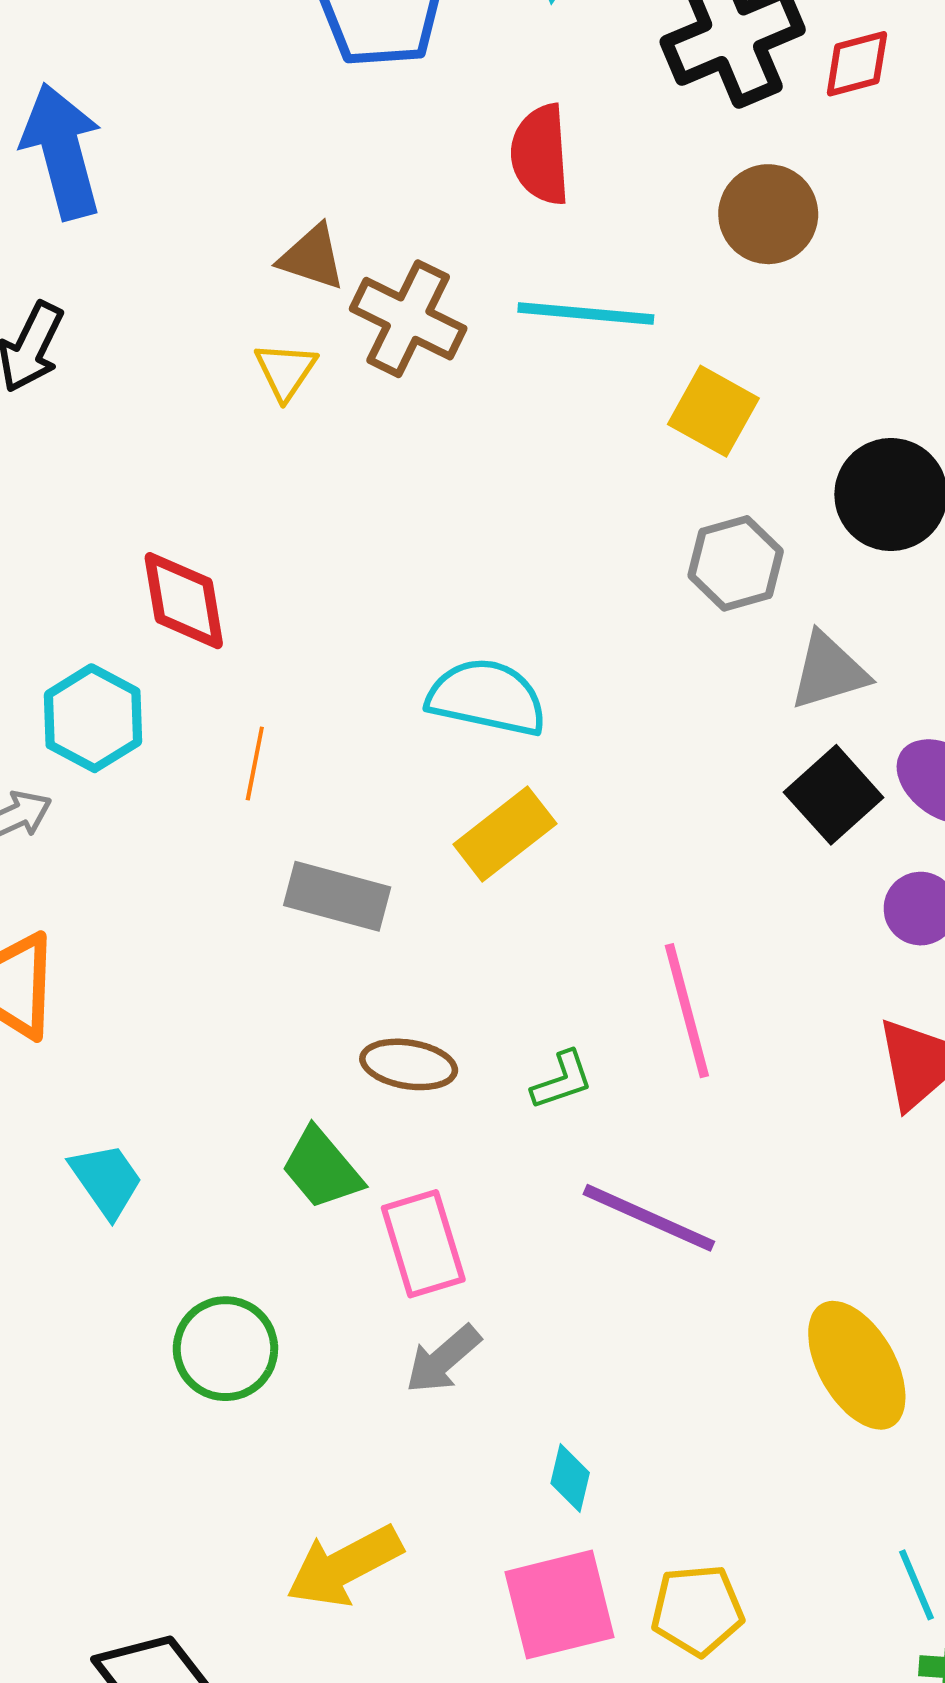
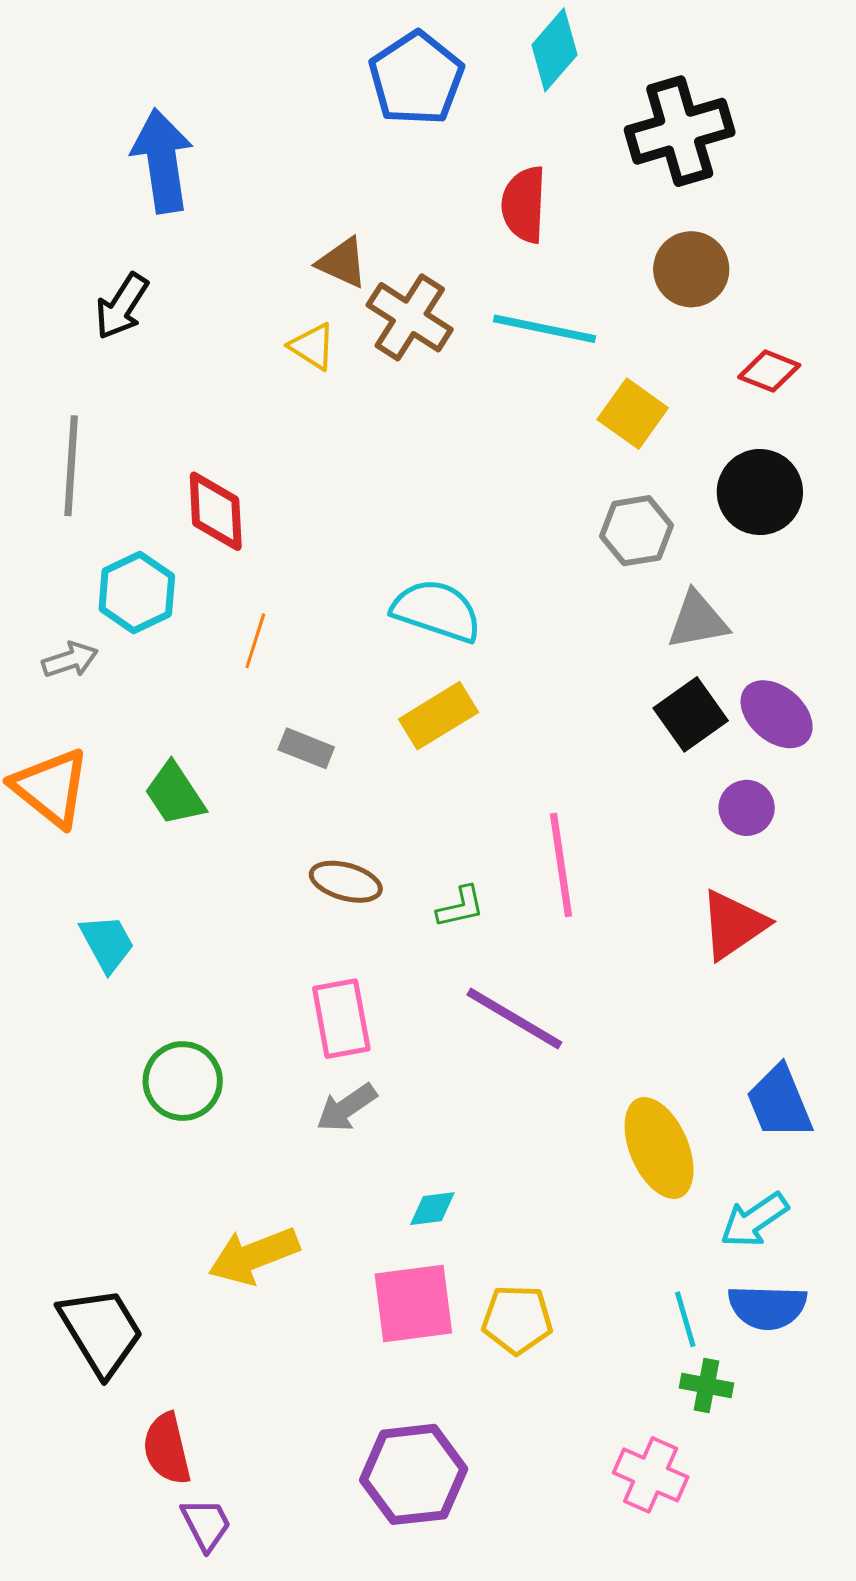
red diamond: (857, 64) -> (769, 371), moved, turned 30
yellow triangle: (285, 371) -> (312, 346), turned -38
gray rectangle: (337, 896) -> (306, 748), size x0.7
green trapezoid: (322, 1168) -> (175, 794), moved
cyan diamond: (570, 1478) -> (432, 1209), turned 63

